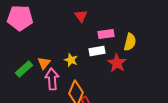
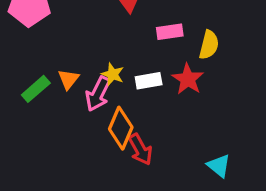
white rectangle: (97, 51) -> (149, 81), moved
pink arrow: (52, 79) -> (98, 94), moved, turned -150

